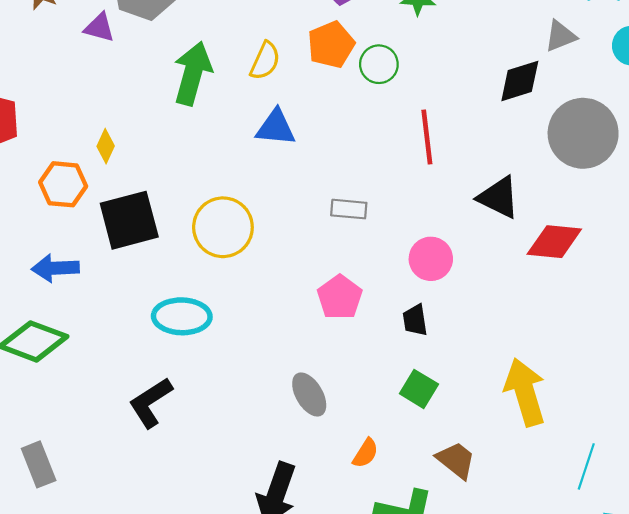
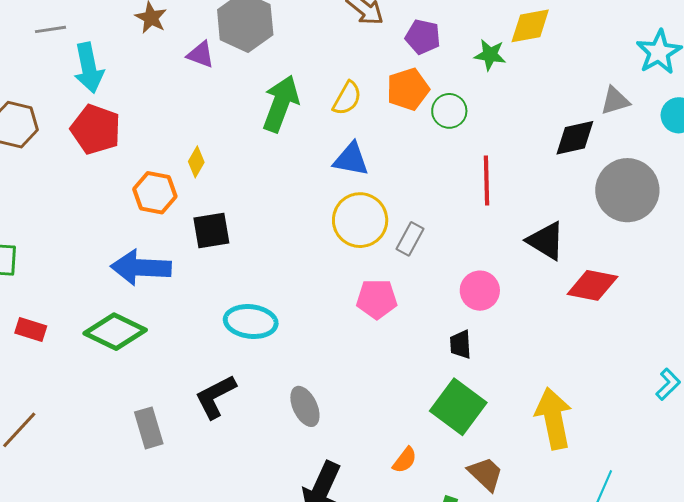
gray rectangle: (349, 209) -> (410, 239), turned -72
black square: (129, 220) -> (211, 231), size x0.7
yellow circle: (223, 227) -> (360, 220), moved
blue arrow: (55, 268) -> (141, 268), size x1.4
pink pentagon: (340, 297) -> (377, 299), moved, turned 30
green square: (419, 389) -> (458, 407), size x1.6
gray ellipse: (309, 395) -> (305, 406), moved
gray rectangle: (39, 464) -> (149, 428), moved

